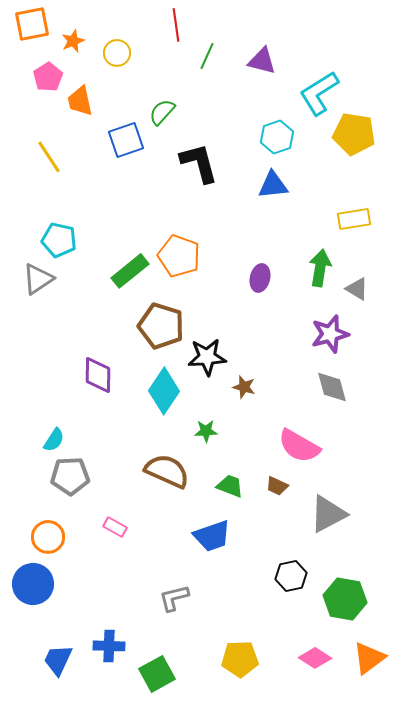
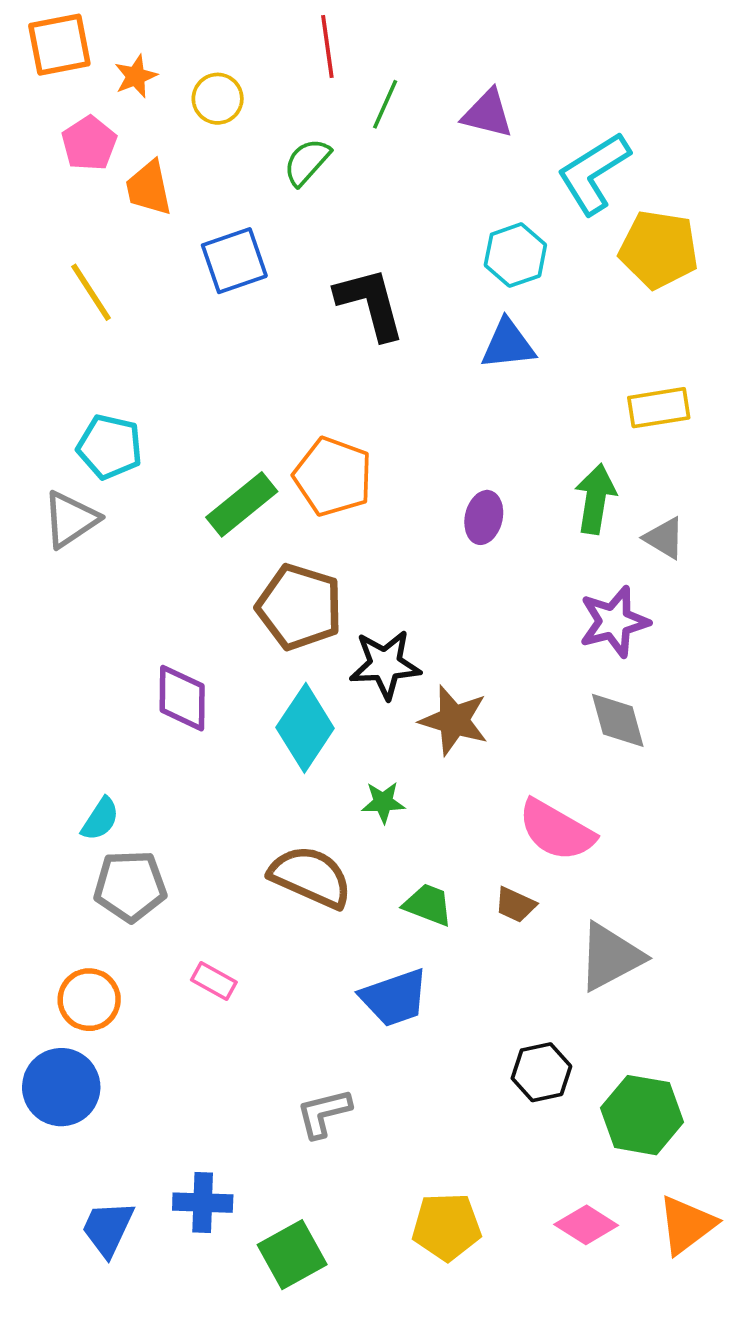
green semicircle: (162, 112) -> (307, 162), moved
brown star: (244, 387) -> (454, 720), size x1.6

